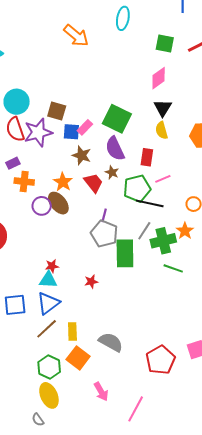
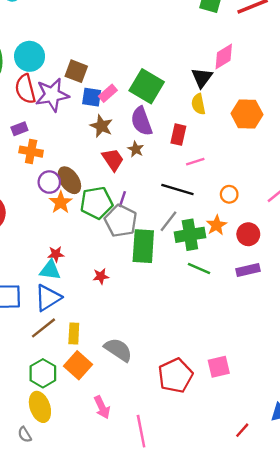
pink diamond: (159, 78) -> (224, 57), moved
orange star: (63, 182) -> (61, 202), moved
green pentagon: (137, 188) -> (96, 203), moved
pink line: (136, 409) -> (141, 431), turned -44

